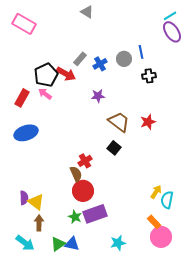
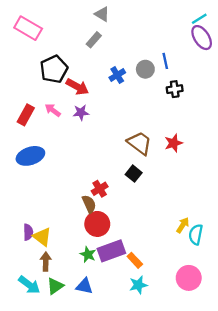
gray rectangle: (80, 59) -> (94, 40), moved
black pentagon: (46, 75) -> (54, 69), moved
purple star: (98, 96) -> (81, 113), moved
orange rectangle: (154, 222) -> (135, 260), moved
green triangle: (58, 244) -> (55, 286), moved

